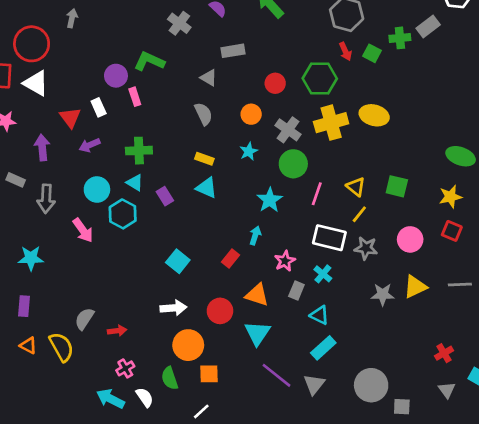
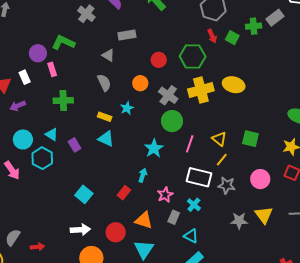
green cross: (139, 151) -> (63, 101), moved
cyan star: (249, 151) -> (127, 108), moved
yellow triangle: (415, 287) -> (264, 215), turned -42

